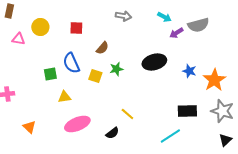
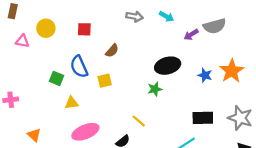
cyan arrow: (164, 17) -> (167, 16), moved
green star: (116, 69) -> (155, 89), moved
green square: (50, 74) -> (57, 78), turned 32
yellow square: (95, 76) -> (105, 81), turned -32
orange star: (214, 80) -> (232, 71), moved

